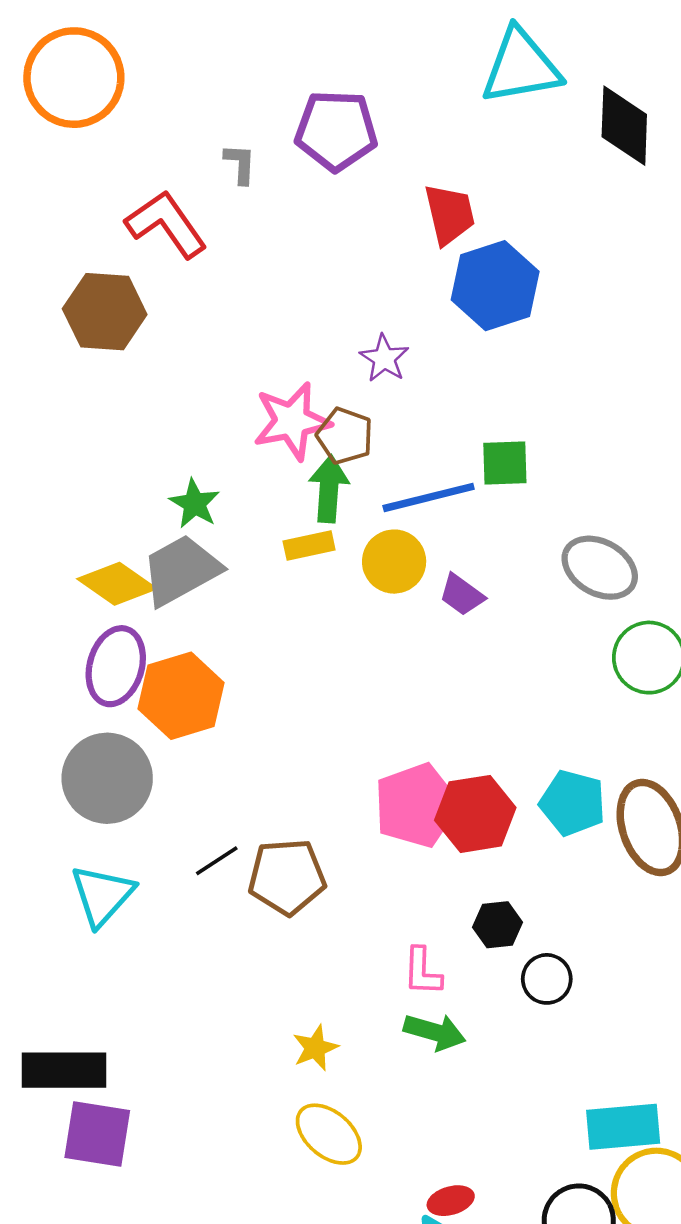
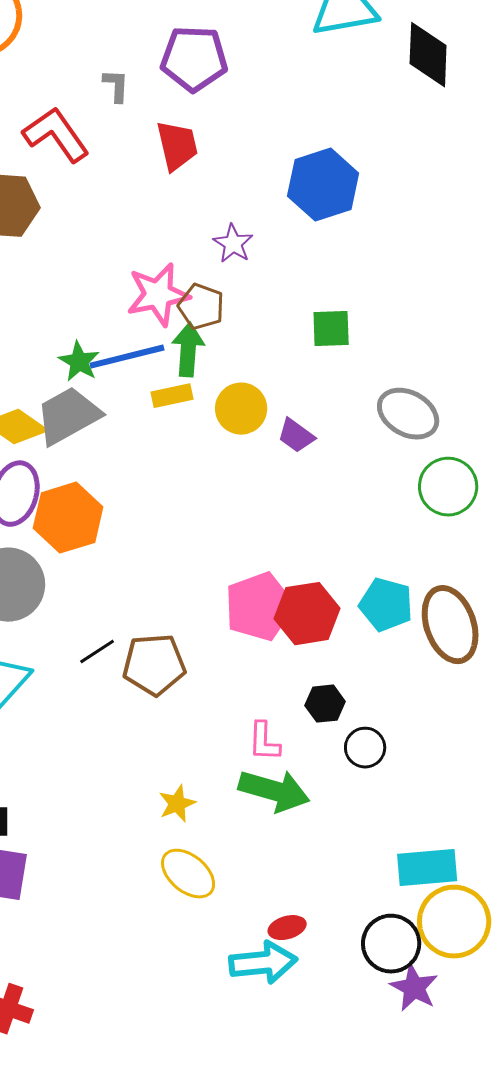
red trapezoid: (449, 214) -> (177, 146), moved
blue line: (429, 497) -> (127, 357), moved
green arrow: (435, 1032) -> (274, 791), size x1.4

